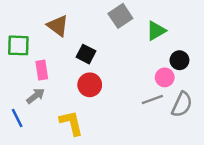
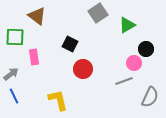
brown triangle: (58, 26) -> (37, 16), moved
red circle: (90, 85) -> (83, 69), moved
gray arrow: (36, 96) -> (11, 74), moved
gray semicircle: (182, 104) -> (150, 97), moved

